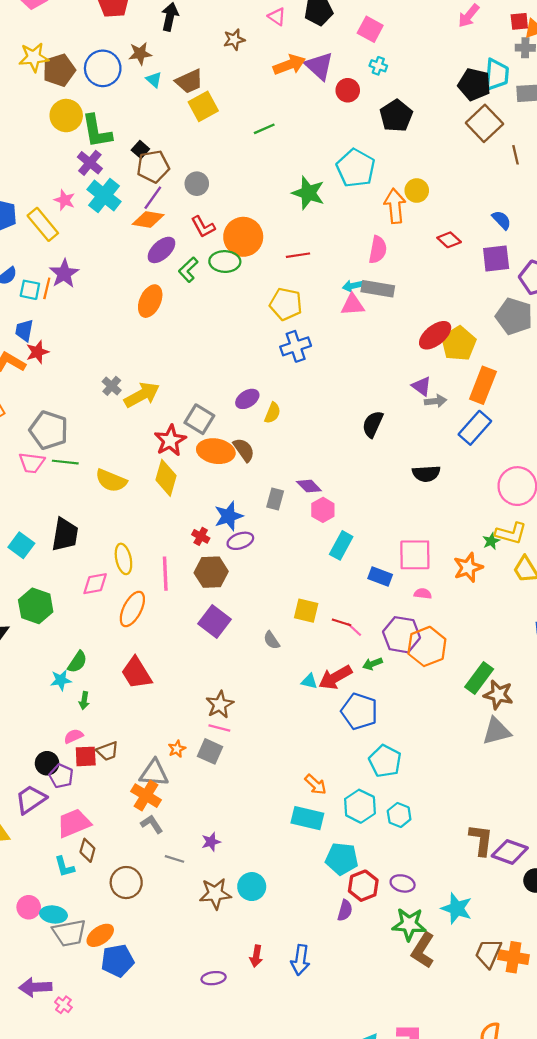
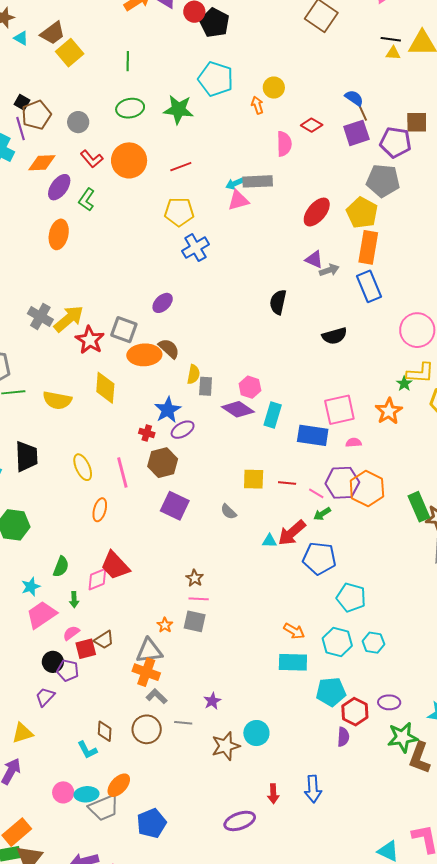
black pentagon: (396, 116) -> (214, 23), moved
green line: (264, 129) -> (128, 61), turned -54
brown line: (515, 155) -> (363, 112), moved
purple line: (153, 198) -> (21, 129), moved, turned -40
orange arrow: (395, 206) -> (257, 105), size x0.6
pink semicircle: (378, 250) -> (284, 144), moved
green ellipse: (225, 262) -> (130, 108), moved
yellow pentagon: (459, 343) -> (362, 213), moved
gray cross: (112, 386) -> (40, 316), size x1.4
yellow semicircle: (273, 413) -> (193, 374), moved
blue rectangle: (475, 428) -> (369, 286), turned -52
red star: (170, 440) -> (90, 340), moved
purple diamond: (309, 486) -> (238, 409), moved, size x1.4
blue rectangle: (380, 577) -> (313, 435), size x1.4
pink diamond: (95, 584) -> (97, 579), moved
orange ellipse: (132, 609) -> (100, 510), size x0.7
pink line: (354, 629) -> (316, 493), moved
green rectangle: (479, 678) -> (419, 507), turned -48
cyan star: (61, 680) -> (31, 587), moved
brown star: (220, 705) -> (195, 578), size x0.7
purple trapezoid: (31, 799) -> (45, 697), size x0.7
pink trapezoid: (74, 823) -> (41, 615), moved
brown circle: (126, 883) -> (147, 729), moved
orange ellipse: (100, 935) -> (119, 785), moved
purple ellipse: (214, 978) -> (240, 821), size x1.4

